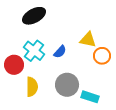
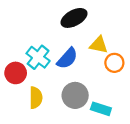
black ellipse: (34, 16) -> (74, 18), moved
blue semicircle: (60, 52) -> (67, 58), size x1.5

